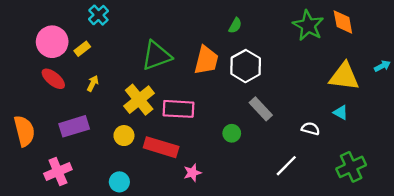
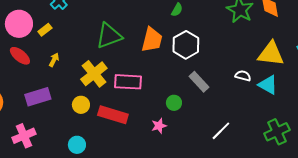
cyan triangle: (341, 112) -> (268, 85), size x1.5
white semicircle: (311, 129) -> (243, 76), moved
pink star: (192, 173) -> (159, 126), moved

